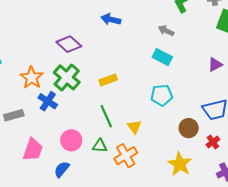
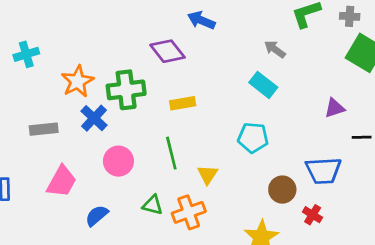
purple diamond: (69, 44) -> (168, 51), moved
green cross: (67, 77) -> (126, 90), turned 32
pink circle: (71, 140) -> (118, 161), moved
red cross: (213, 142) -> (313, 215), turned -32
green triangle: (100, 146) -> (153, 205), moved

